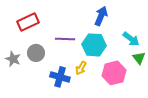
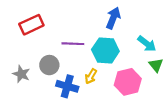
gray circle: (36, 53) -> (49, 65), moved
gray star: (13, 59) -> (21, 74), moved

